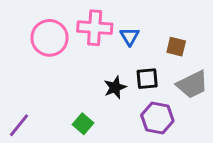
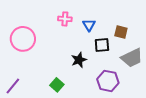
pink cross: (95, 28) -> (65, 19), size x0.6
pink circle: (50, 38) -> (23, 39), moved
black square: (147, 79) -> (102, 45), moved

